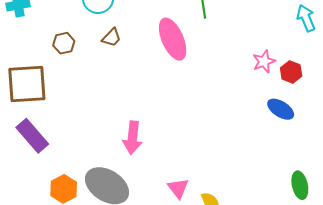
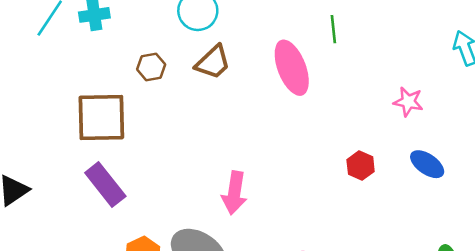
brown trapezoid: (111, 38) -> (213, 62), size x1.4
pink star: (264, 61) -> (408, 102), turned 30
red hexagon: (291, 72) -> (361, 166), moved

